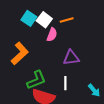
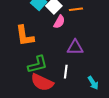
orange L-shape: (20, 53) -> (25, 36), turned 115

